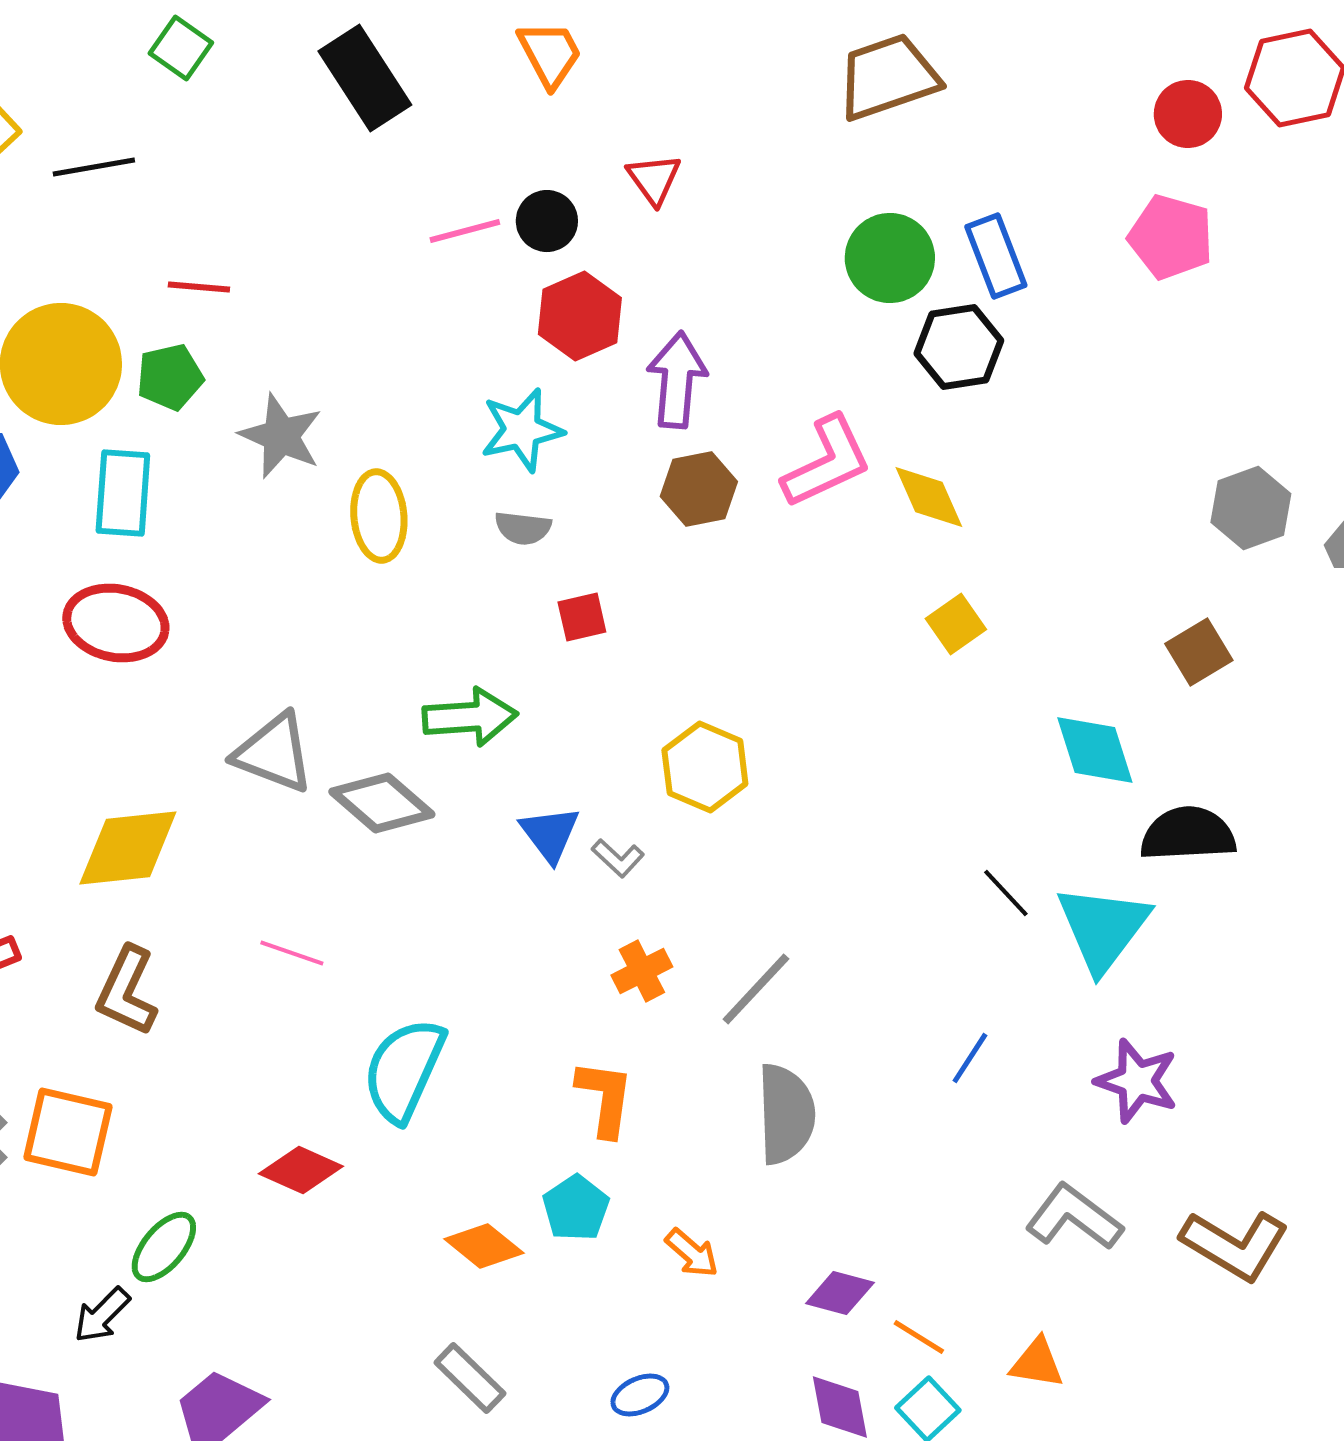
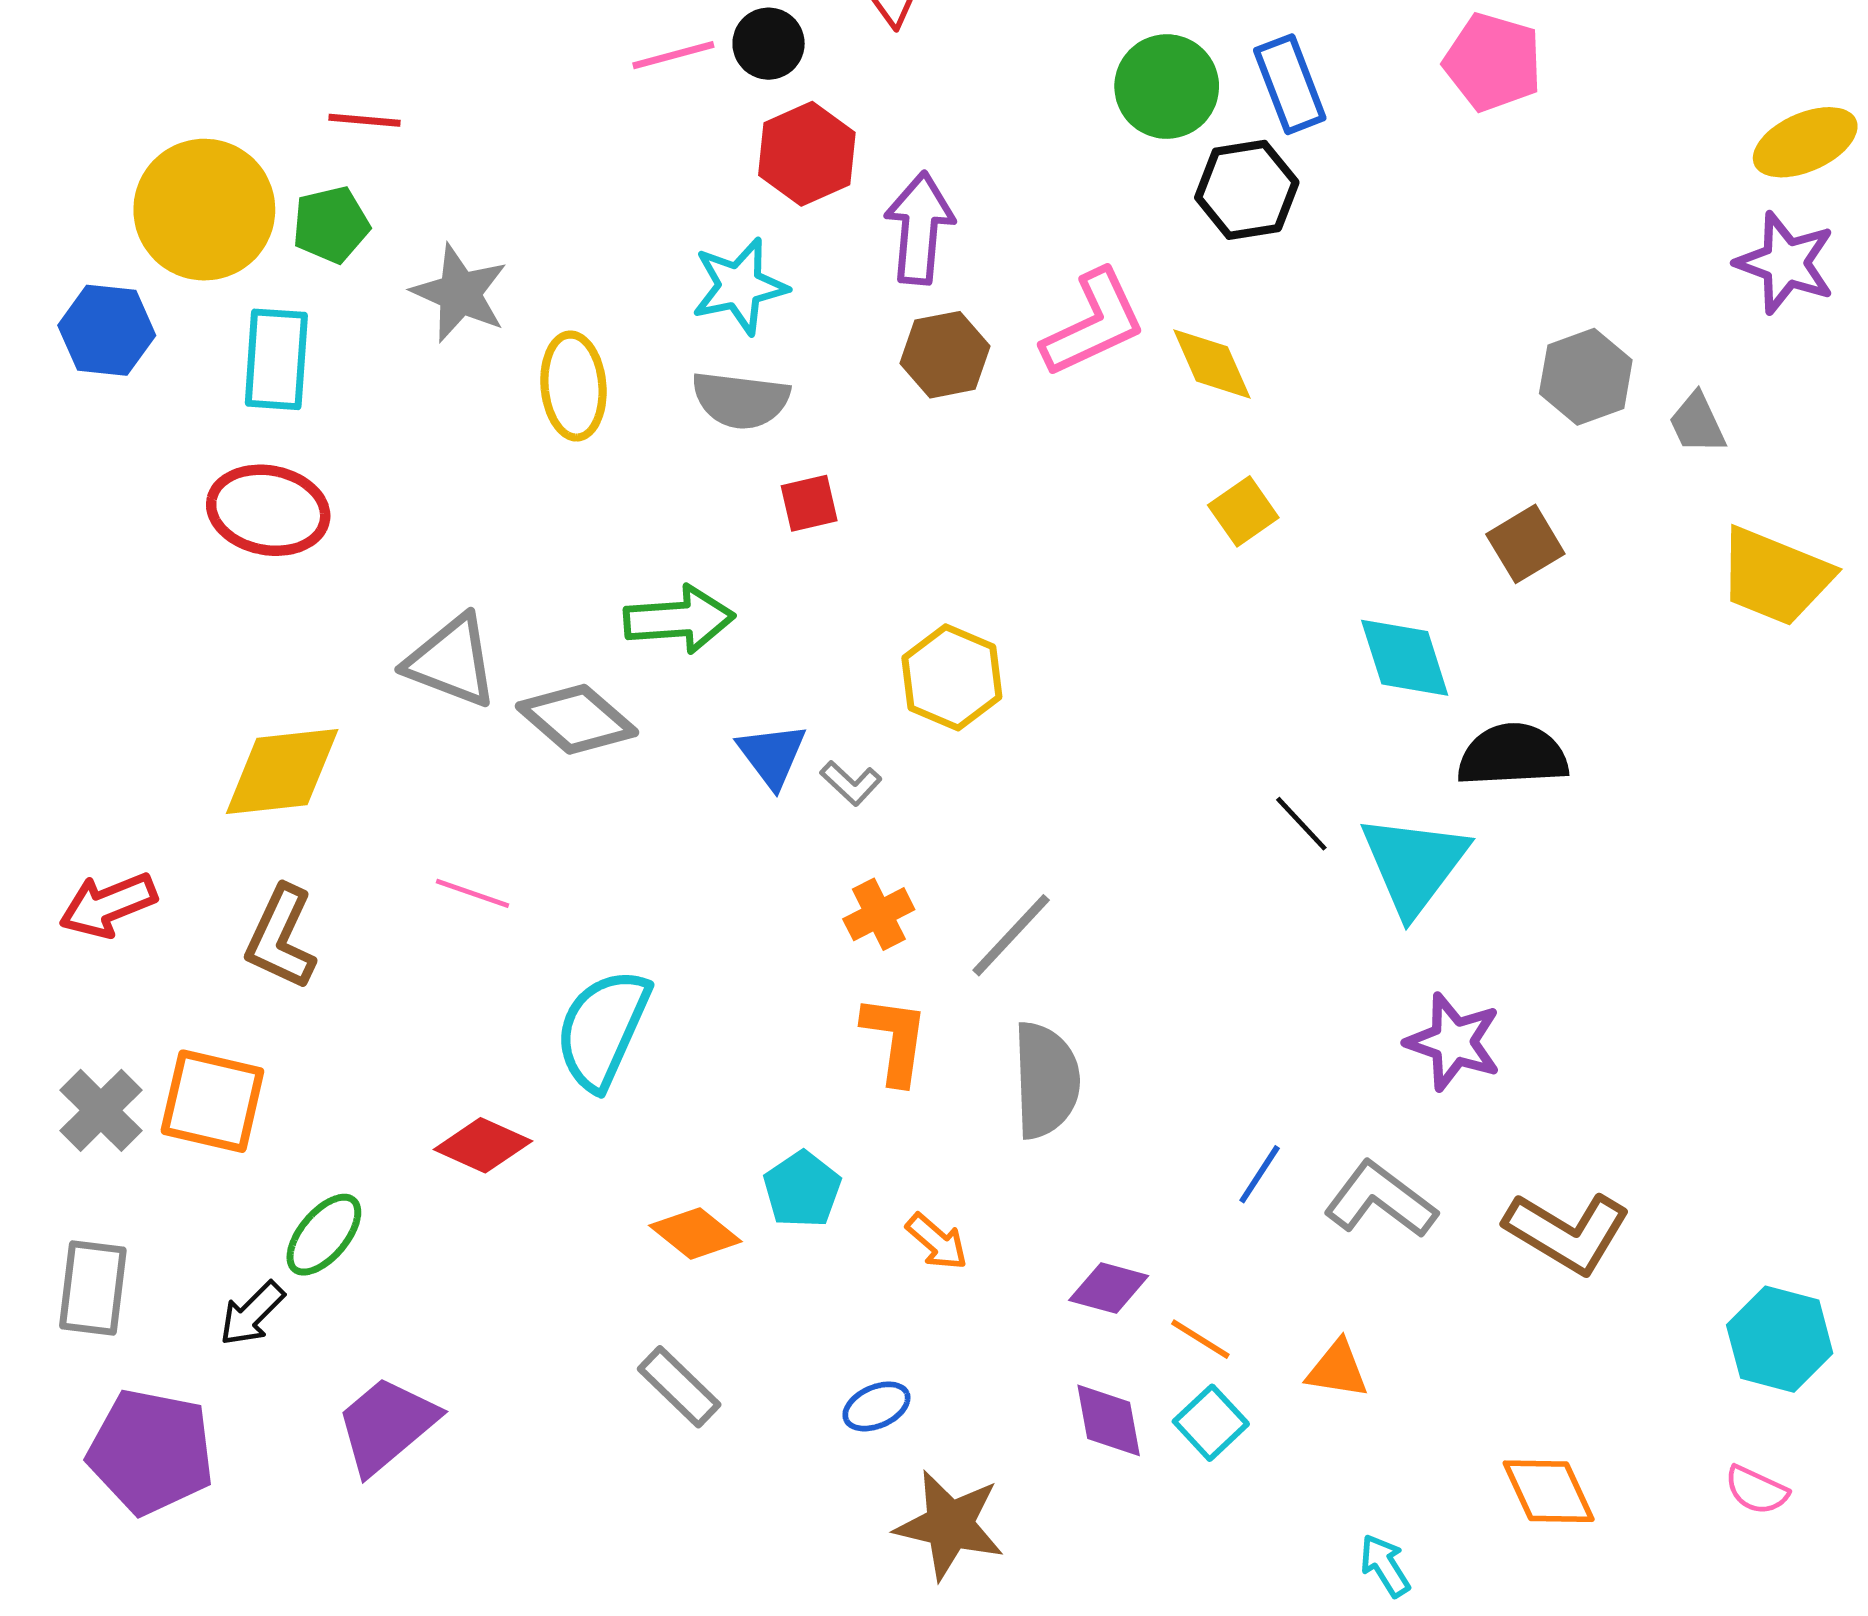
gray semicircle: (523, 528) -> (741, 400), size x1.5
blue line: (970, 1058) -> (1260, 1174), moved
orange L-shape: (605, 1098) -> (895, 1040), moved

